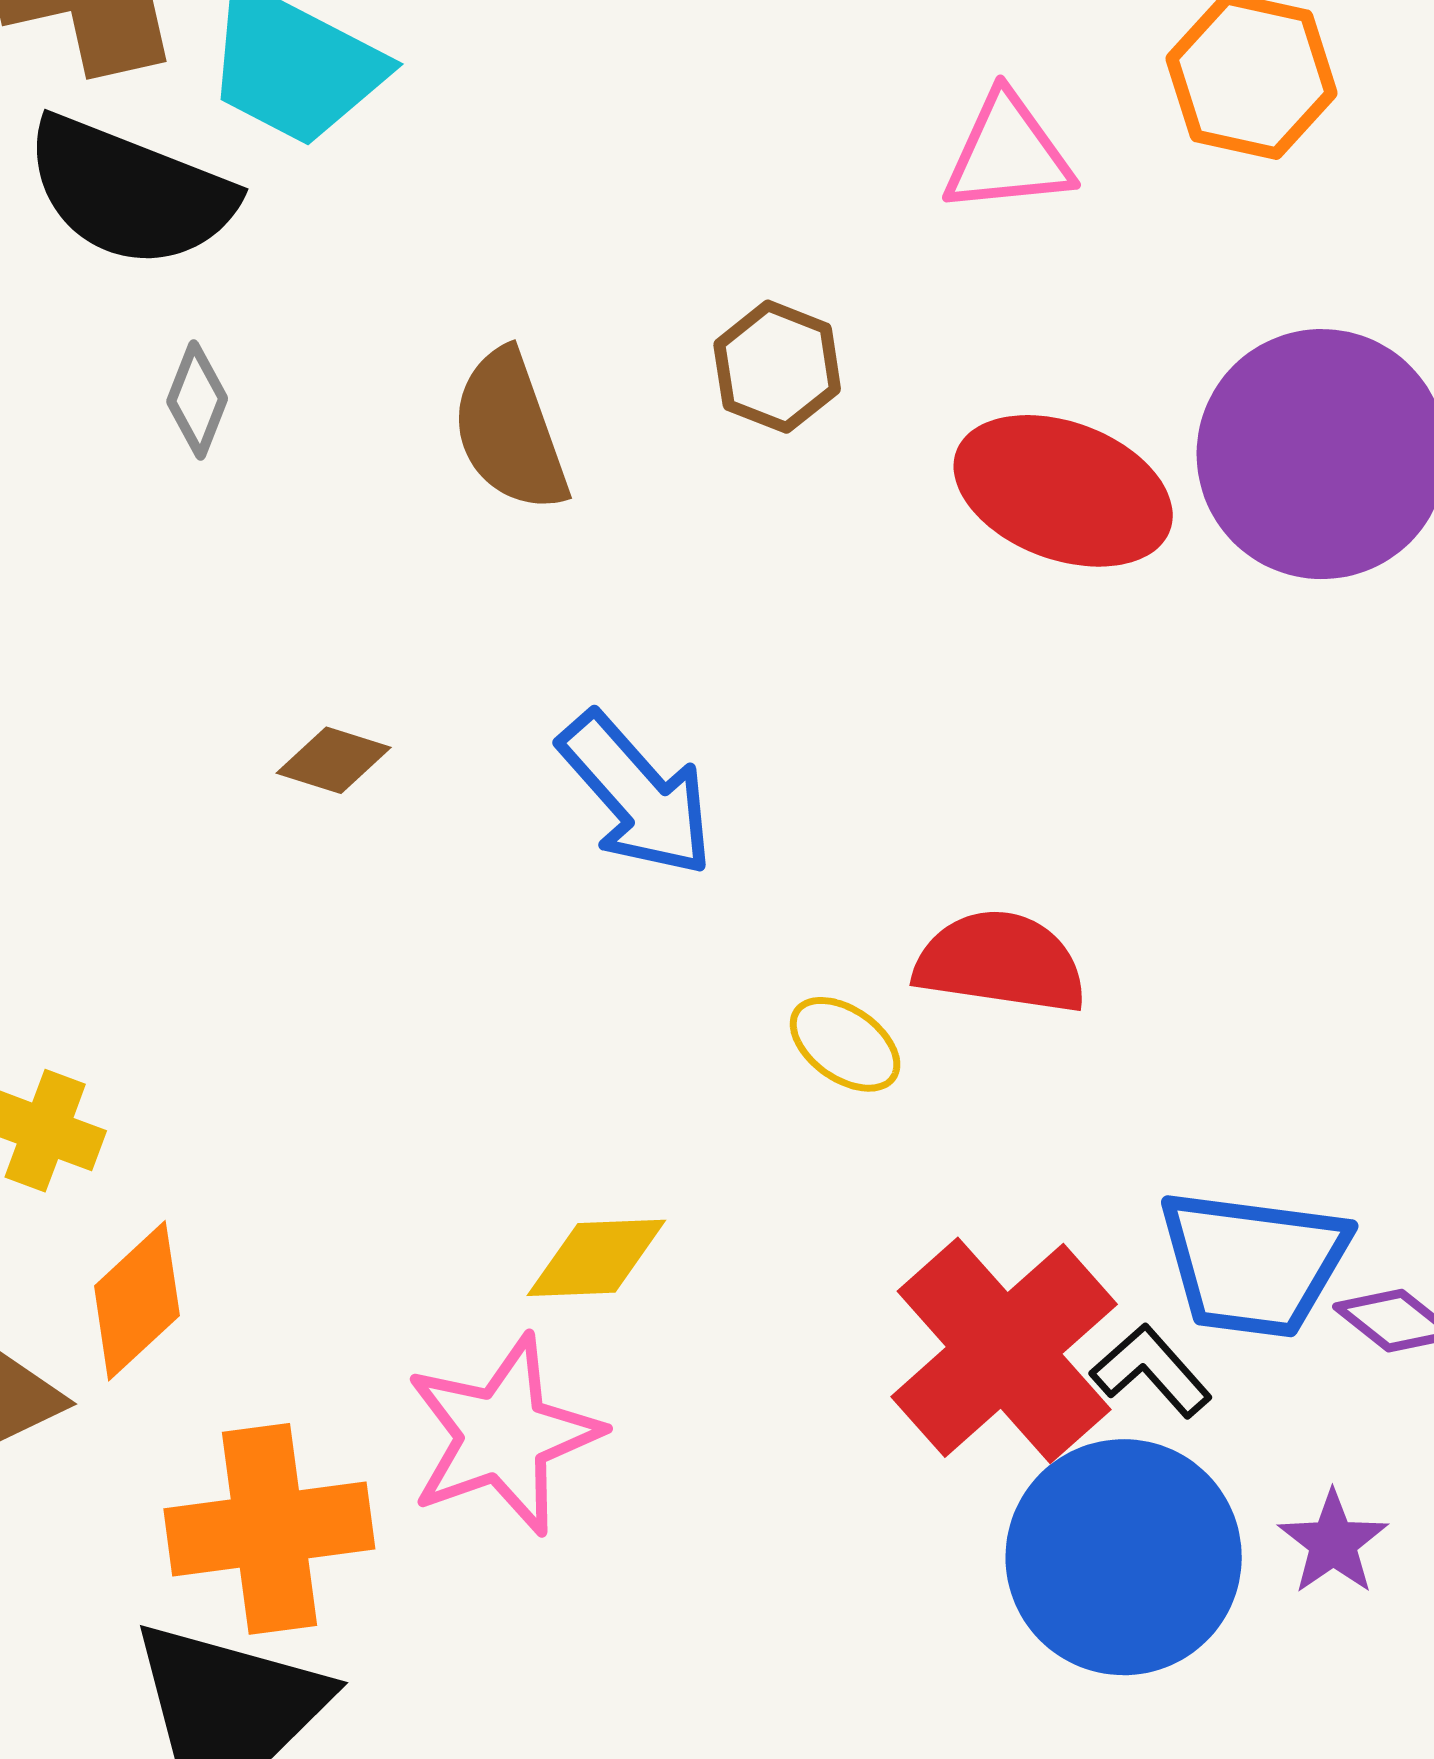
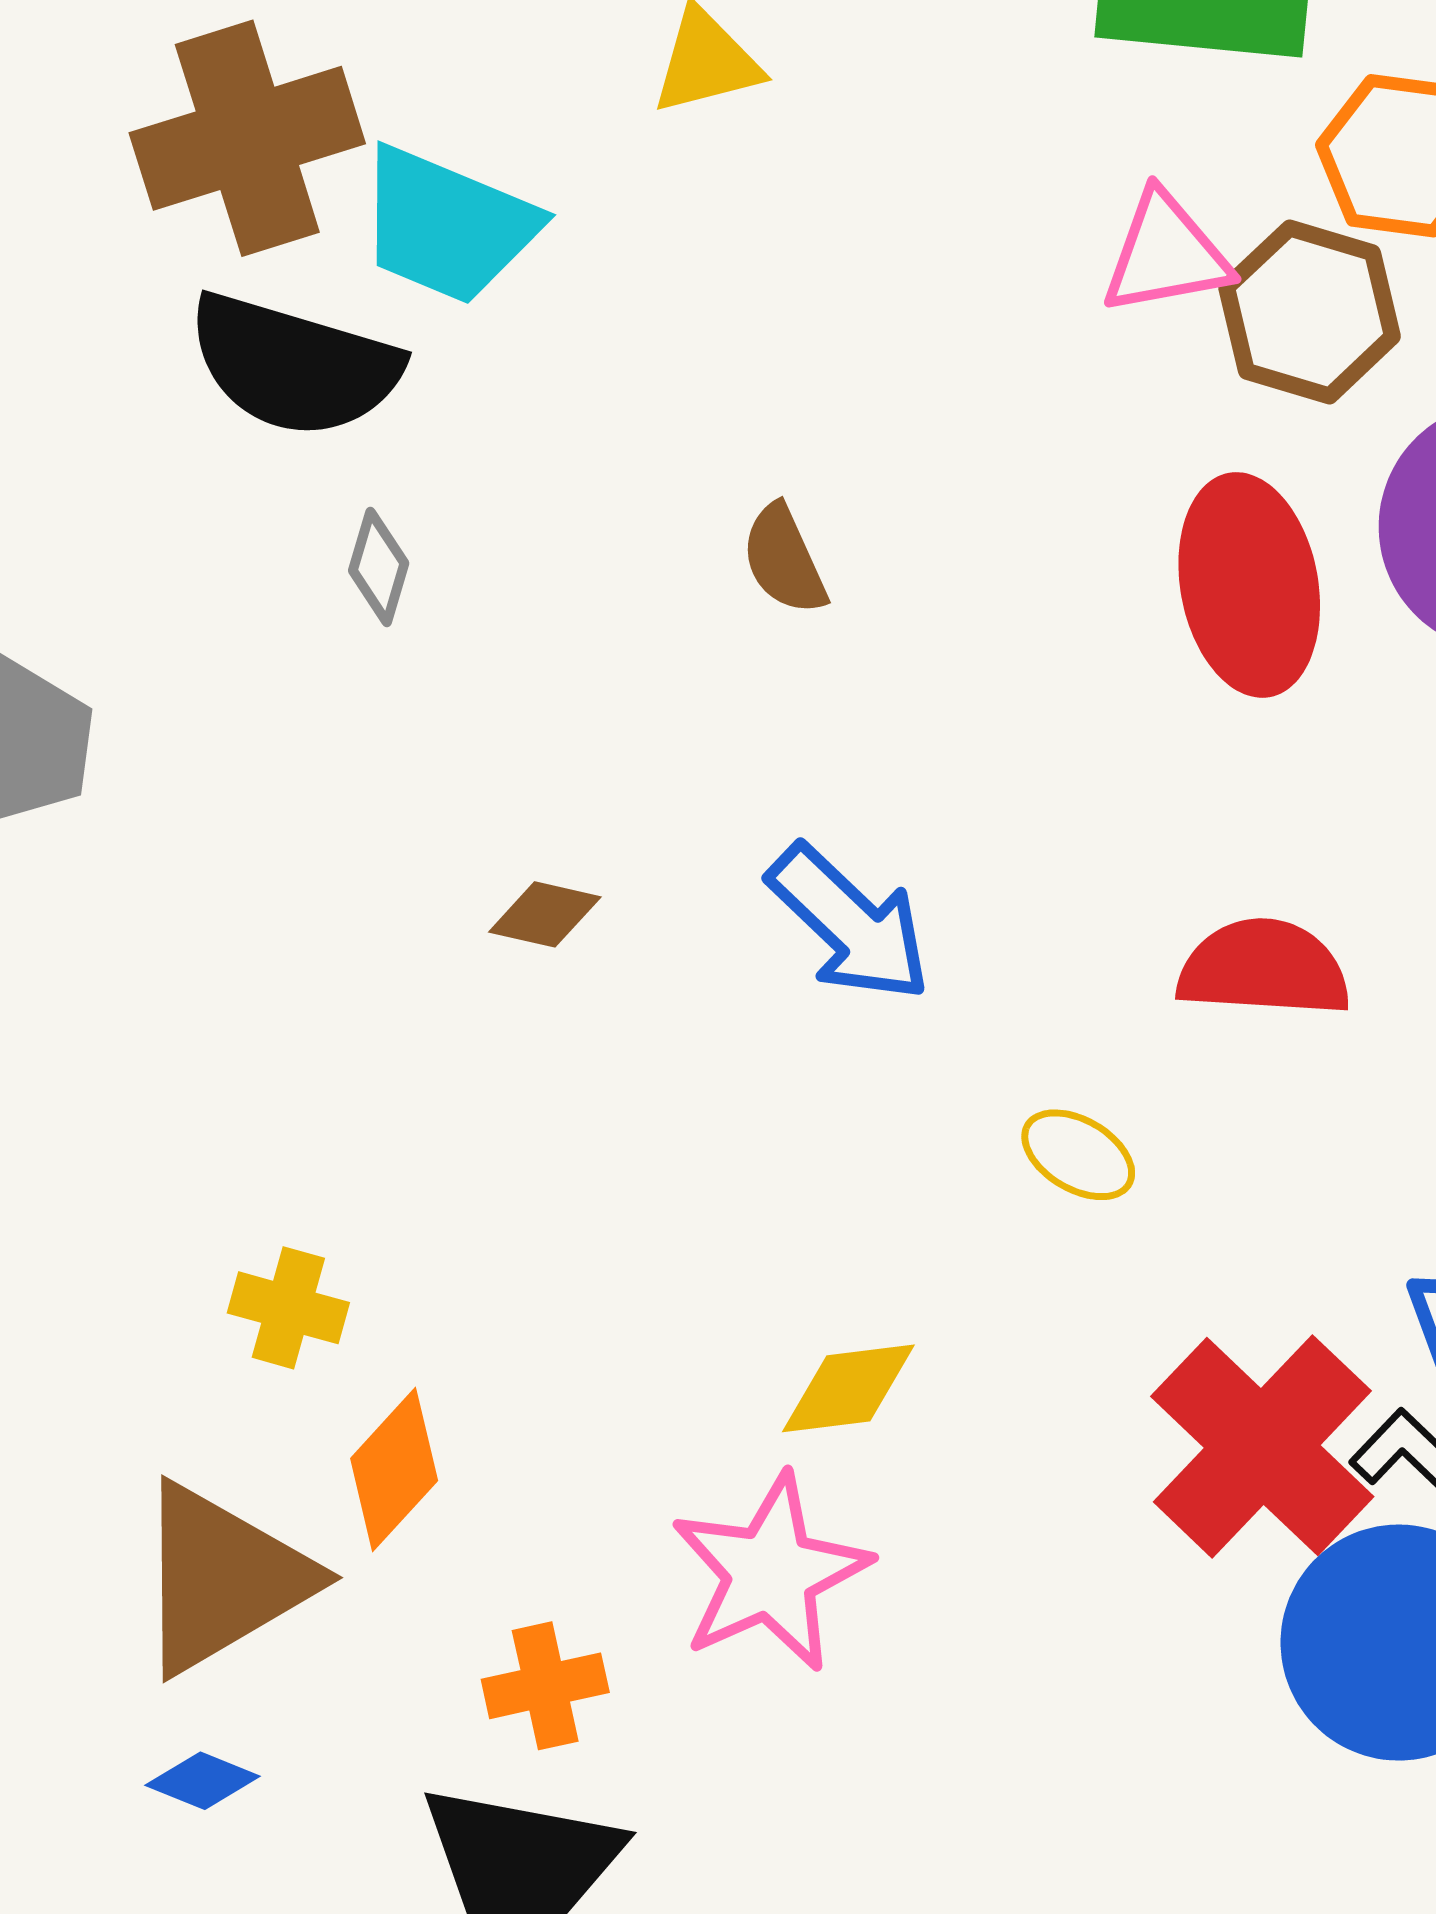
brown hexagon: (777, 367) -> (1310, 312), moved, size x1.4
brown semicircle: (510, 431) -> (784, 560), moved, size x0.7
red ellipse: (1063, 491) -> (1249, 585), turned 64
red semicircle: (1000, 962) -> (1264, 968), moved
orange cross: (269, 1529) -> (545, 1686), size x0.6

